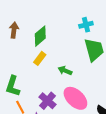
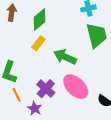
green arrow: (65, 71) -> (65, 57), size x1.5

